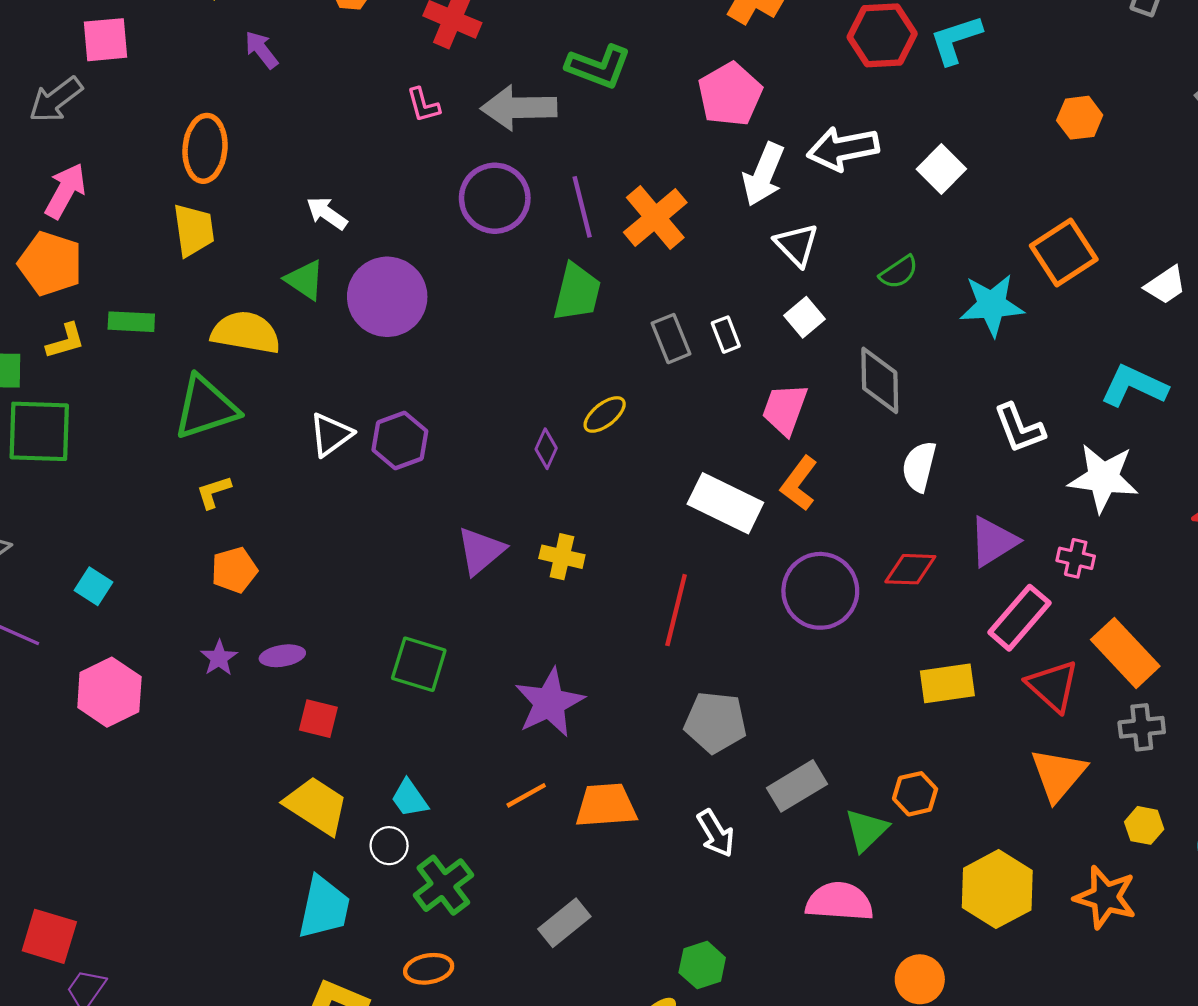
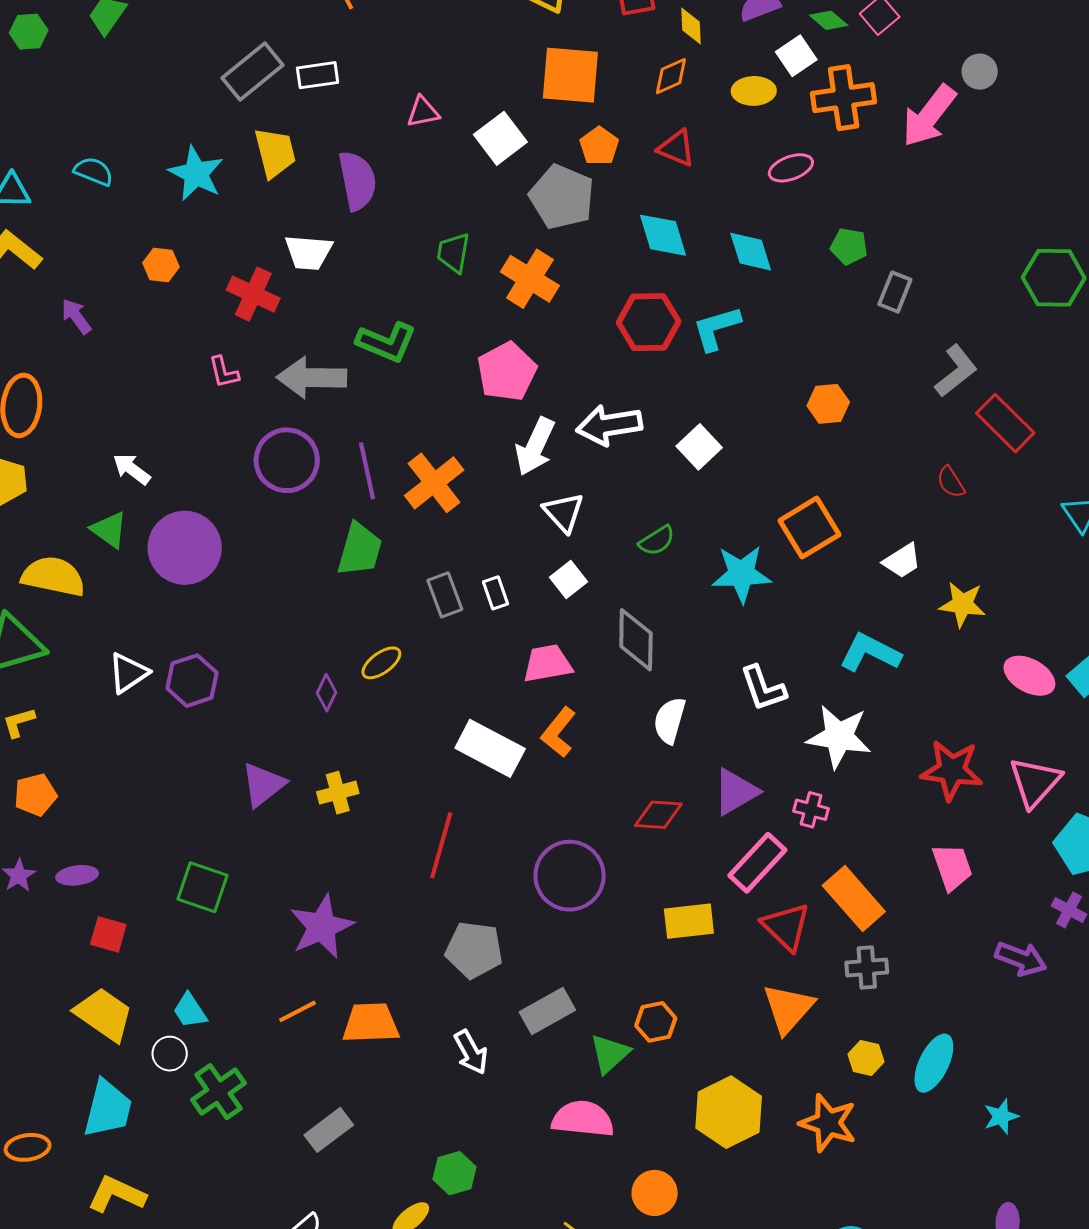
pink trapezoid: (785, 409) -> (547, 664), turned 58
yellow cross: (562, 557) -> (338, 793), turned -30
purple circle: (820, 591) -> (570, 876), moved
orange ellipse: (429, 969) -> (28, 1147), moved

